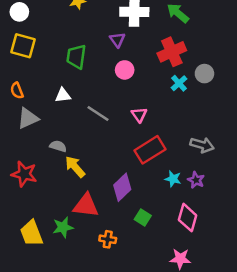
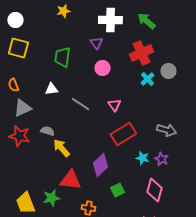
red star: (24, 174) -> (19, 136), moved
green square: (143, 218) -> (117, 190), turned 32

